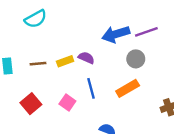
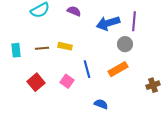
purple line: (146, 32) -> (134, 21), turned -66
purple semicircle: (86, 58) -> (74, 11), moved
yellow rectangle: (65, 61) -> (65, 46), turned 32

